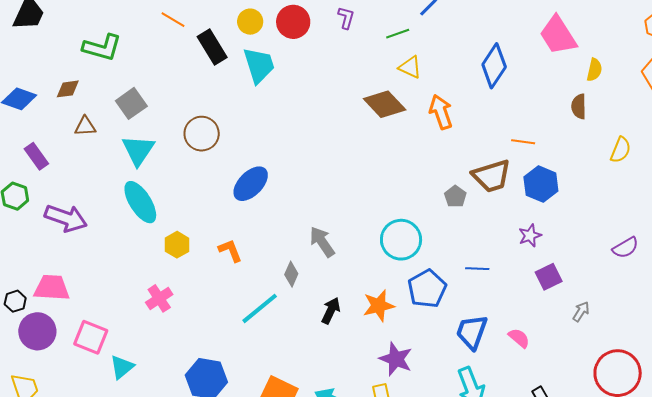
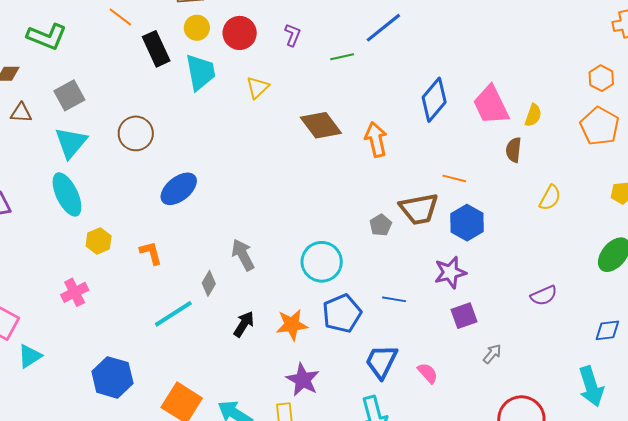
pink trapezoid: (558, 35) -> (491, 105), moved
yellow triangle: (410, 67) -> (258, 87), moved, turned 45
purple star: (530, 236) -> (450, 272), size x1.4

